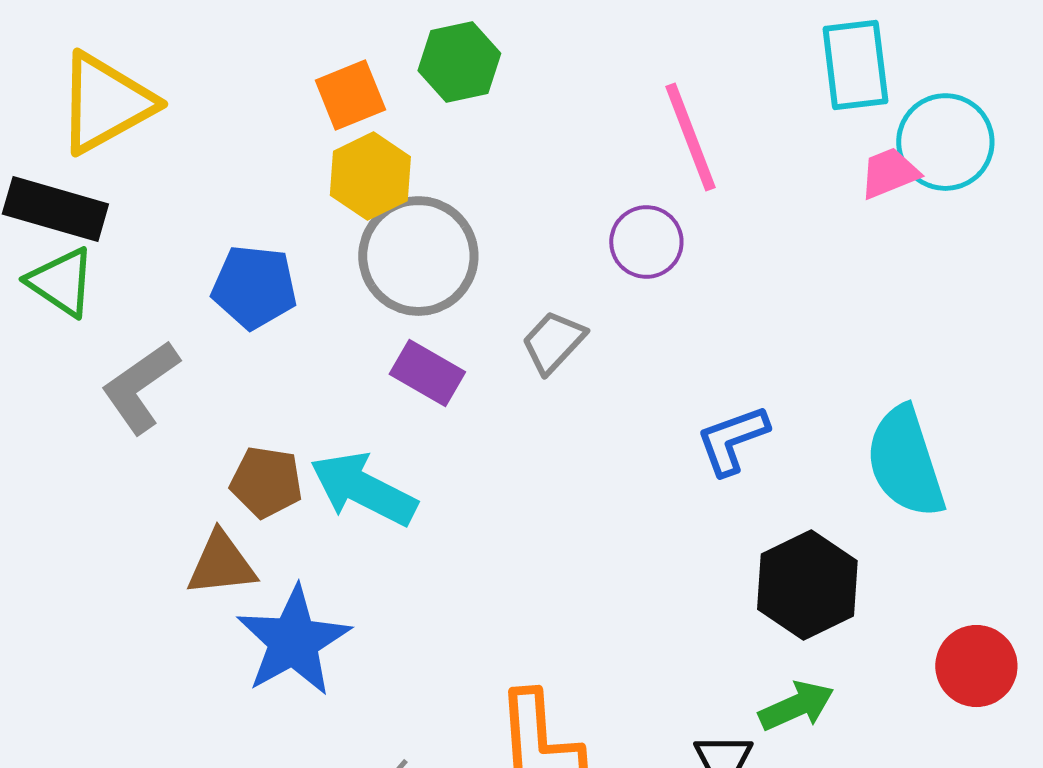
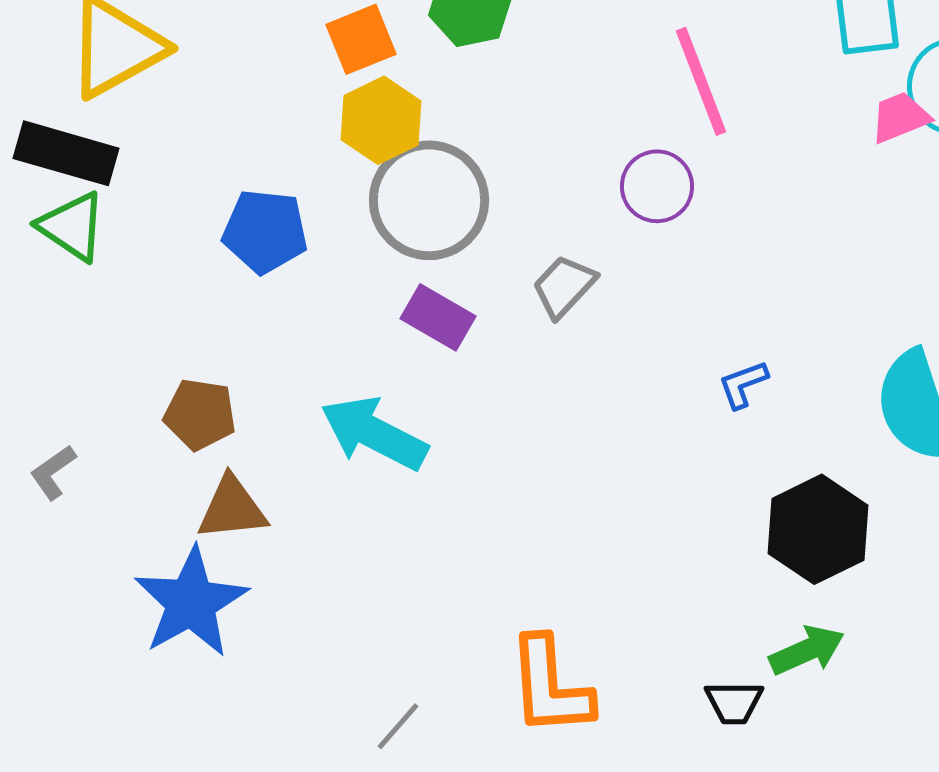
gray L-shape: (140, 387) -> (53, 472), moved, size x0.6
blue L-shape: (732, 440) -> (743, 384), size x0.7
brown pentagon: (266, 482) -> (200, 414), moved
blue star: (293, 641) -> (191, 602), moved

